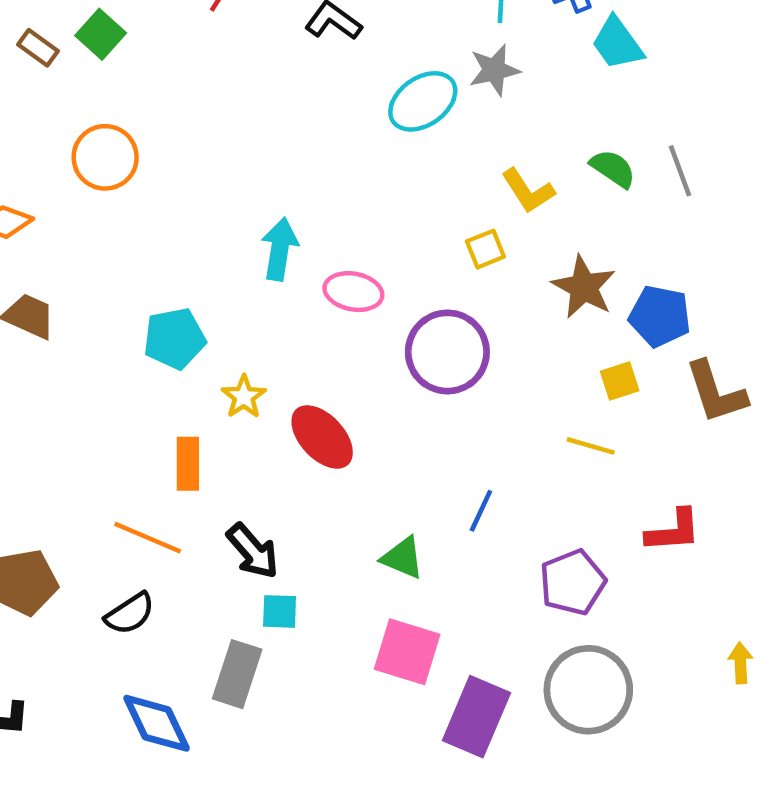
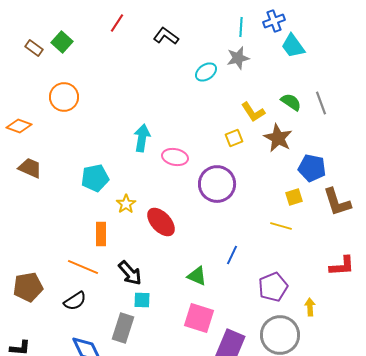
cyan ellipse: (423, 101) -> (206, 72), size x0.7
brown star: (584, 287) -> (278, 138), moved
red L-shape: (673, 531) -> (342, 266), moved
yellow arrow: (740, 663) -> (310, 307), moved

